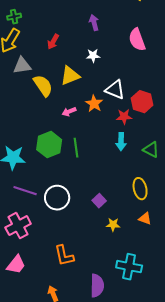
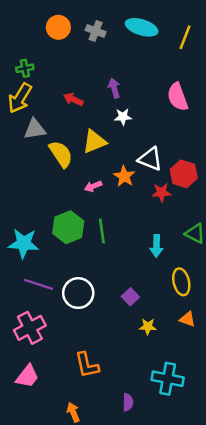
purple arrow: (94, 23) -> (114, 88), moved
red arrow: (53, 42) -> (73, 99), turned 84
cyan arrow: (121, 142) -> (156, 246), moved
purple semicircle: (97, 286) -> (128, 402), size x0.6

